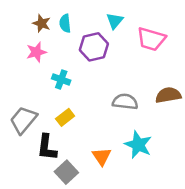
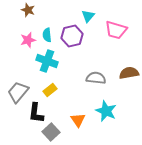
brown star: (42, 23) -> (28, 10), moved
cyan semicircle: (65, 23) -> (47, 35), moved
cyan cross: (61, 79) -> (47, 61), size x1.5

